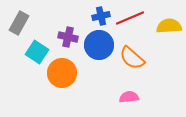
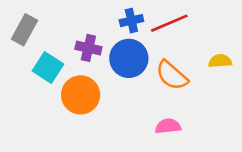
yellow semicircle: (169, 26) -> (220, 61), moved, size x0.7

